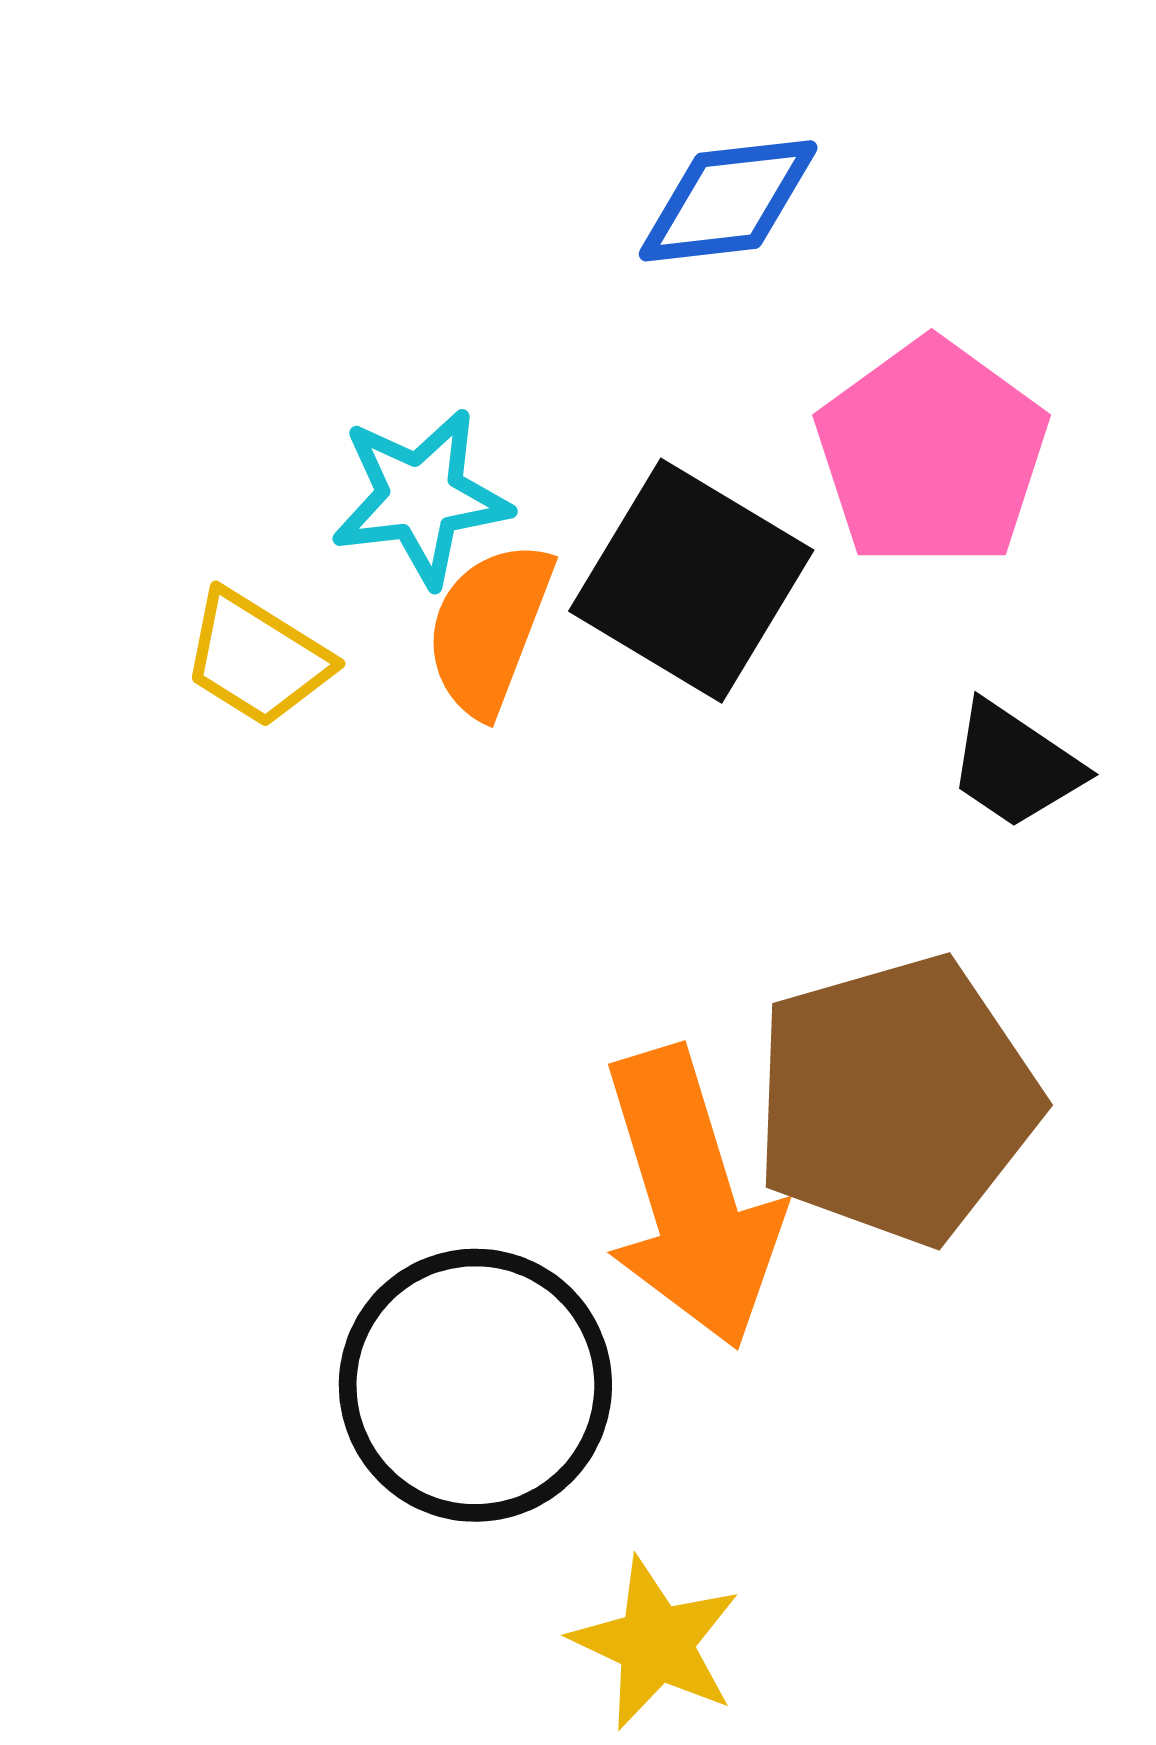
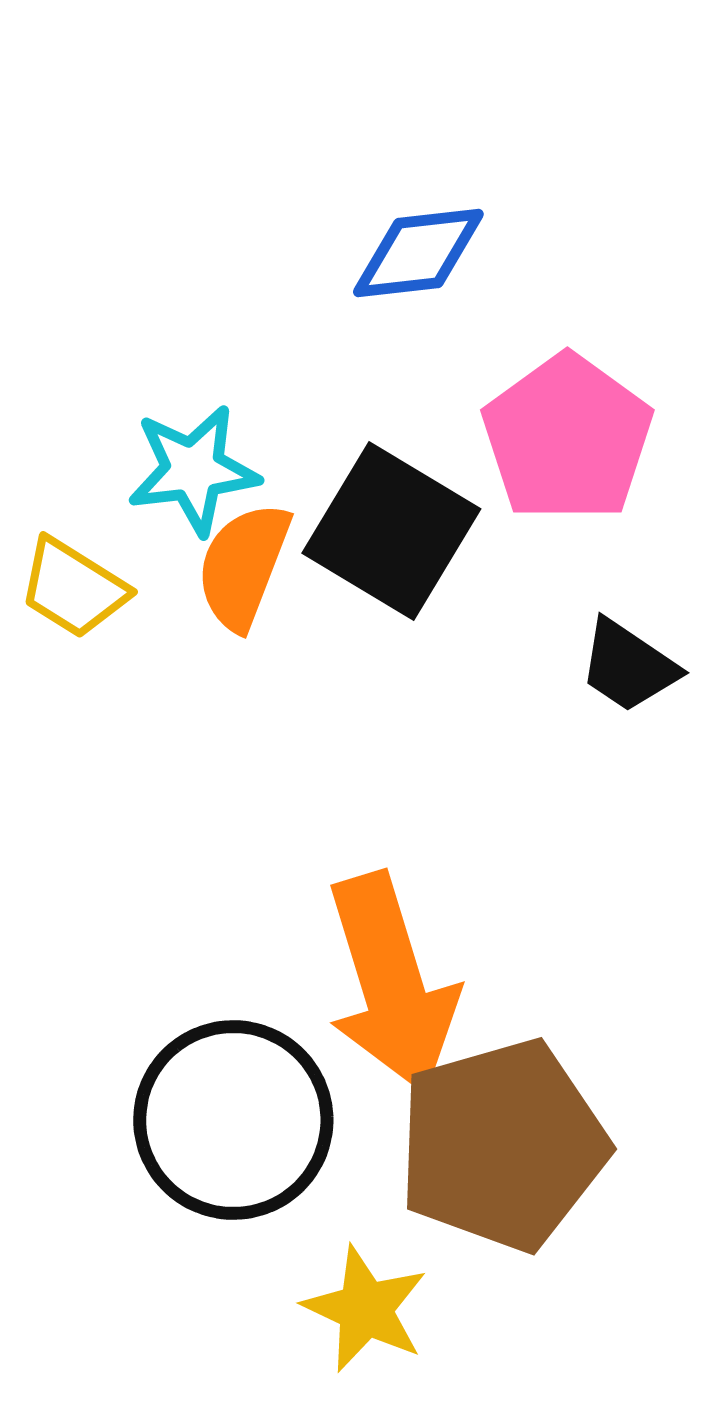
brown pentagon: (896, 1100) -> (502, 1145), moved

